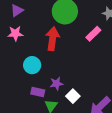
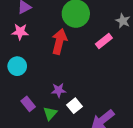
cyan circle: (32, 65) -> (17, 66), moved
purple rectangle: (38, 92) -> (28, 104), moved, turned 32

